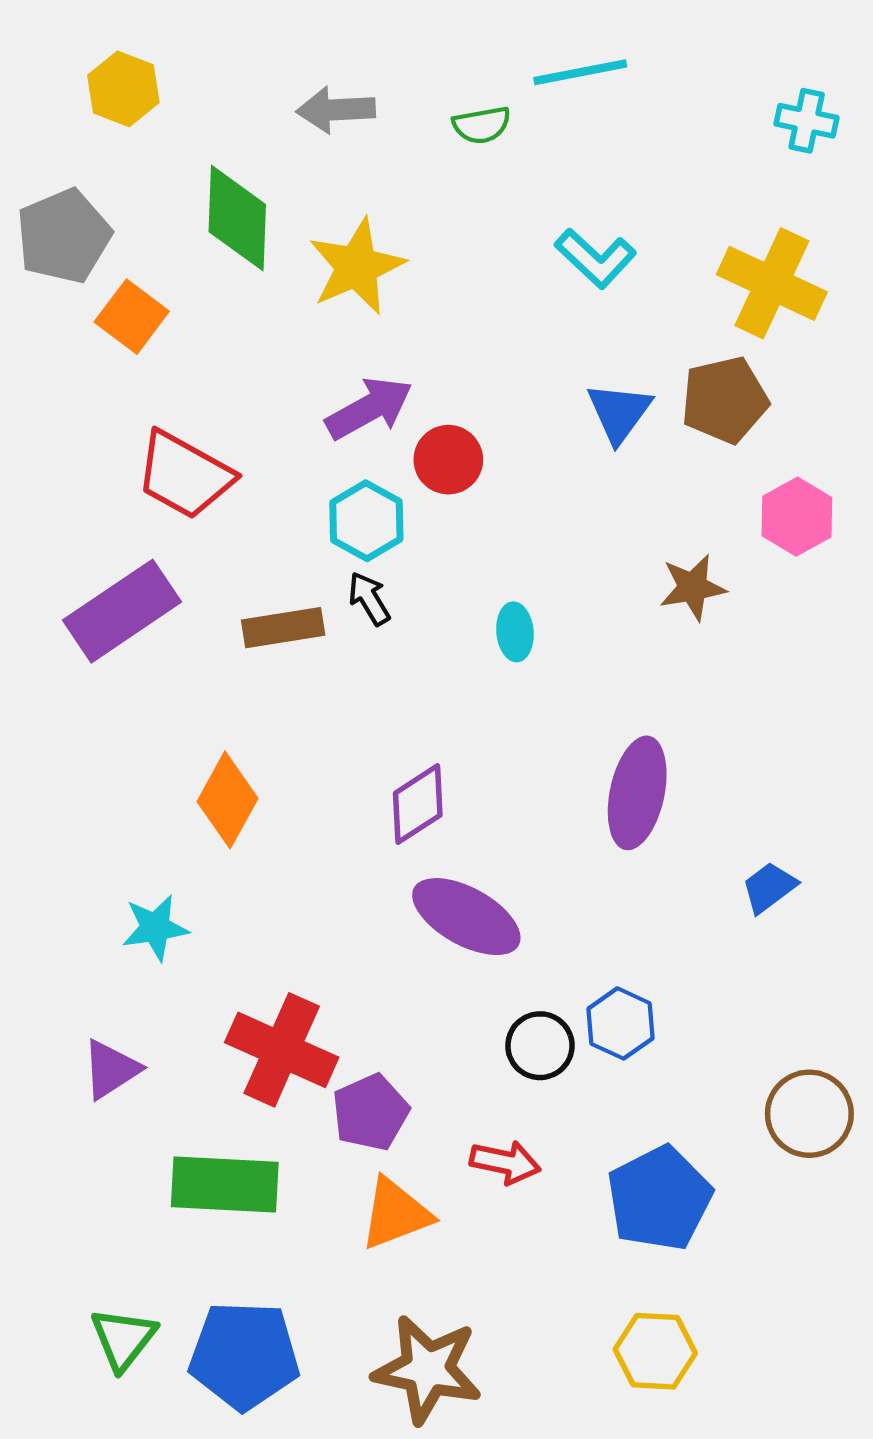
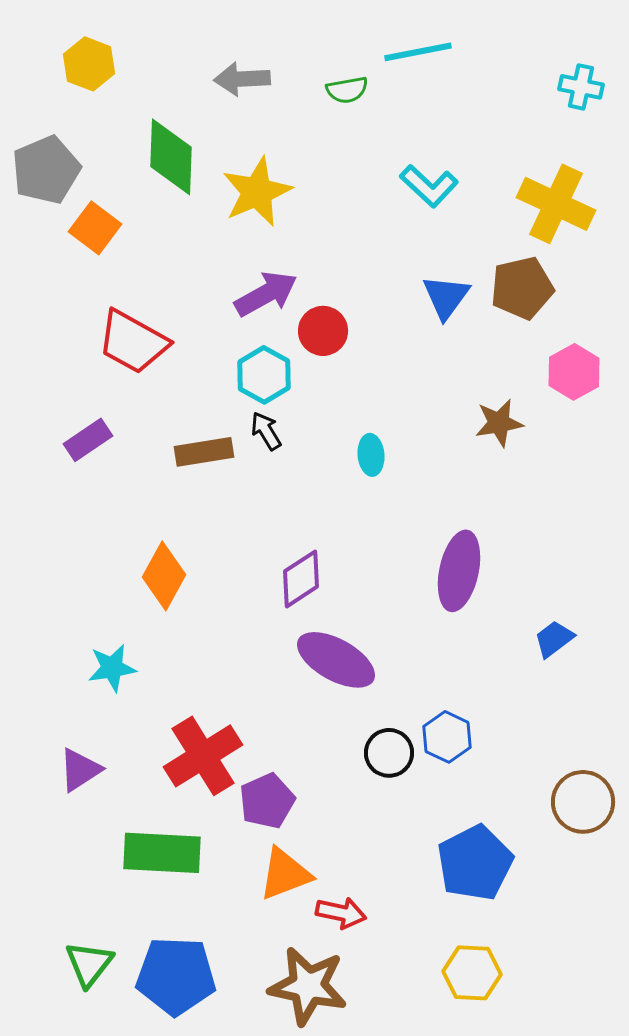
purple rectangle: (122, 611) -> (88, 440), size x0.6
red cross: (282, 1050) -> (203, 756), turned 34
red arrow: (505, 1162) -> (341, 913), moved

